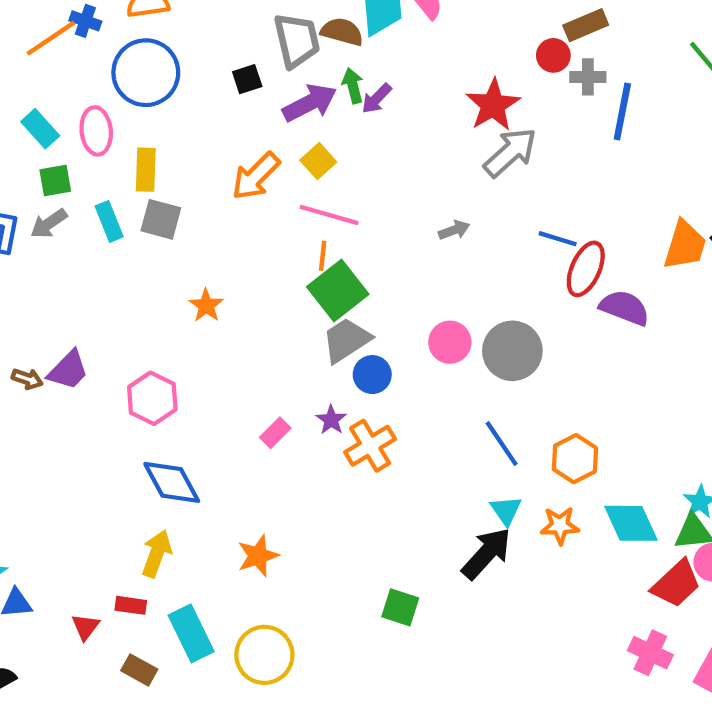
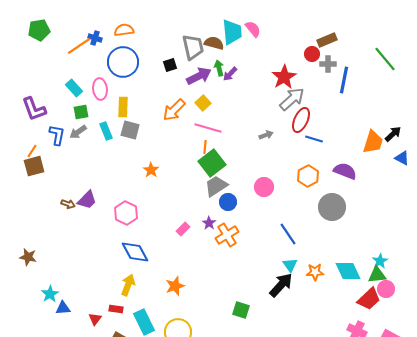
red ellipse: (586, 269) -> (301, 120), moved
gray circle: (512, 351) -> (332, 207), moved
orange hexagon: (575, 459) -> (308, 176), moved

